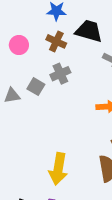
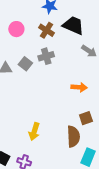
yellow arrow: (58, 169) -> (34, 132), size x0.7

